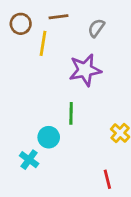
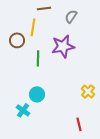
brown circle: (21, 24) -> (17, 40), moved
green line: (71, 113) -> (38, 58), moved

